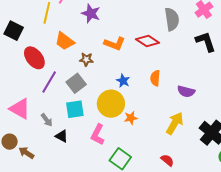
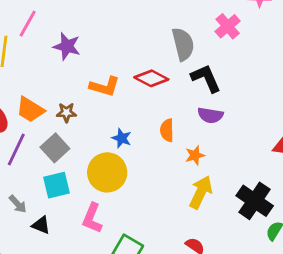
orange trapezoid: (65, 41) -> (30, 110), moved
black L-shape: (206, 42) -> (206, 78), moved
purple semicircle: (186, 91) -> (210, 115), moved
orange star: (131, 118) -> (195, 155), moved

